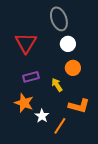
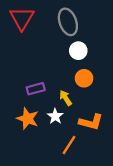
red triangle: (26, 43) -> (22, 18), moved
white star: (42, 116) -> (55, 116), moved

